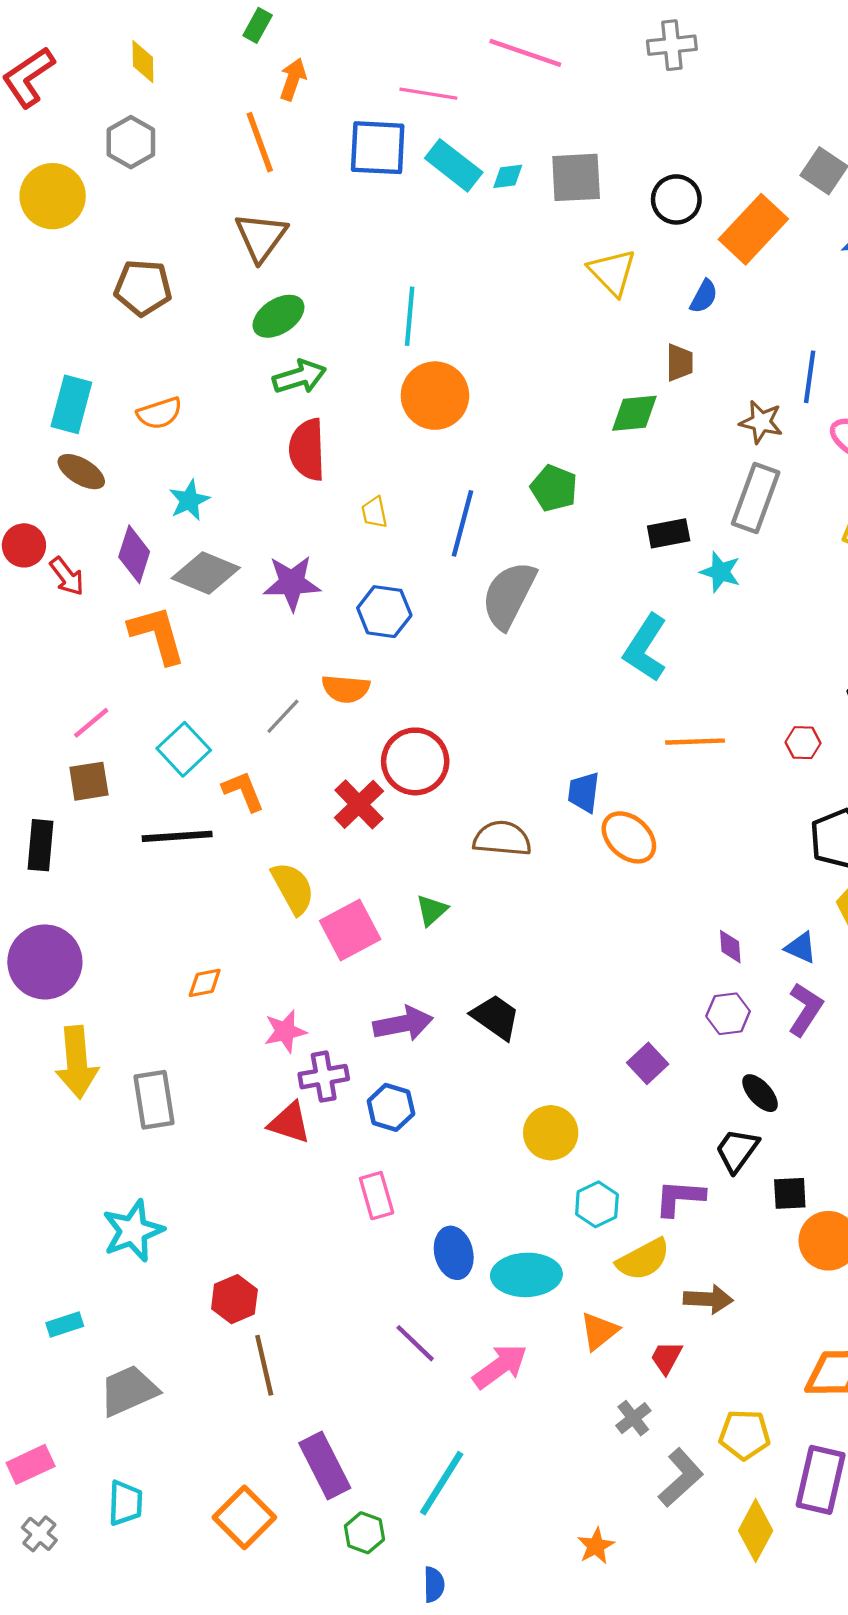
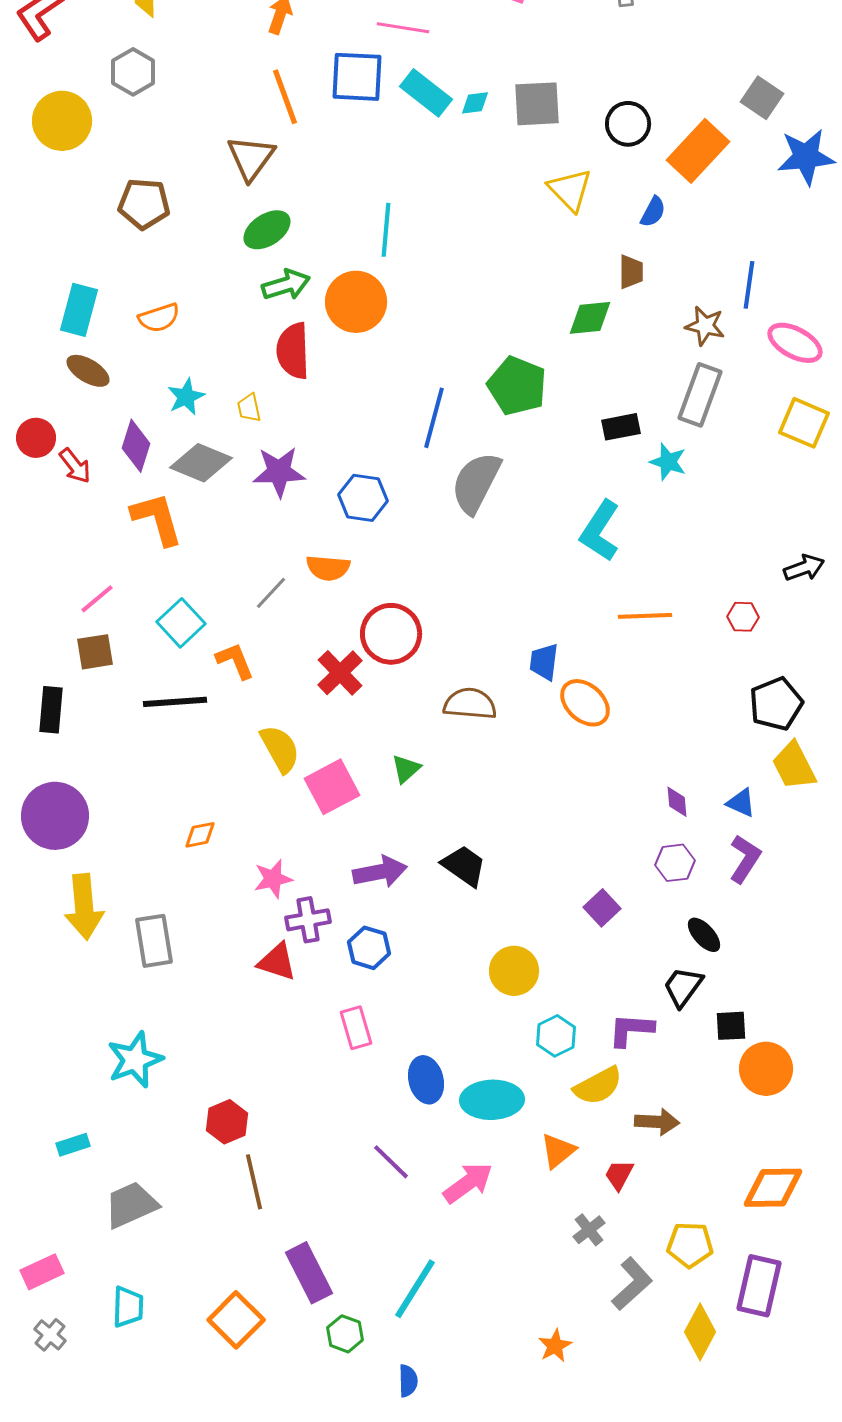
orange line: (260, 142) -> (285, 97), moved
orange circle: (435, 396) -> (356, 302), moved
green pentagon: (554, 488) -> (517, 386), size x1.4
yellow trapezoid: (374, 512) -> (249, 408), moved

